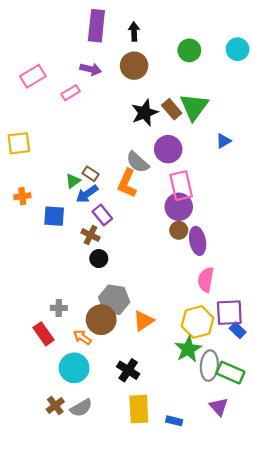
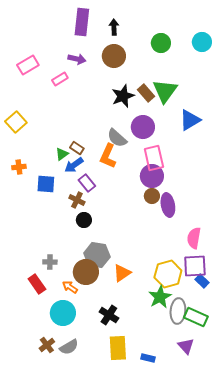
blue triangle: (223, 141) -> (190, 120), size x1.6
yellow square: (19, 143) -> (16, 122), turned -35
pink semicircle: (206, 280) -> (194, 238), moved

